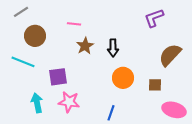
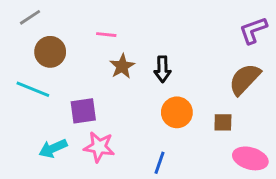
purple L-shape: (154, 18) -> (253, 30), moved
cyan arrow: (37, 103) -> (53, 148), turned -102

